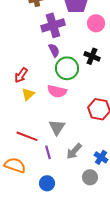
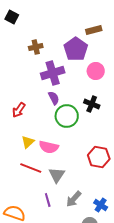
red arrow: (21, 75) -> (19, 110), moved
pink semicircle: (57, 91) -> (49, 147), moved
red line: (27, 136) -> (31, 168), moved

